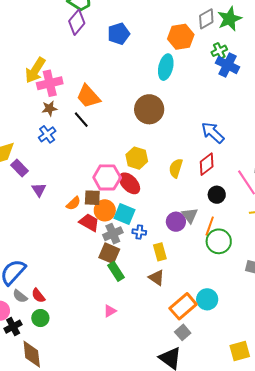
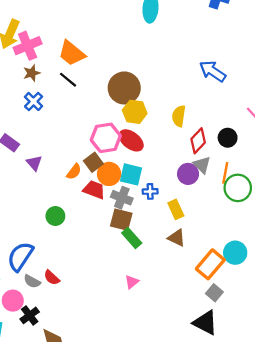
brown circle: (149, 109) -> (124, 88), moved
red diamond: (207, 164) -> (198, 141), moved
brown square: (92, 198) -> (93, 162), turned -30
gray cross: (113, 234) -> (122, 198), turned -36
green circle: (40, 318) -> (55, 216), moved

